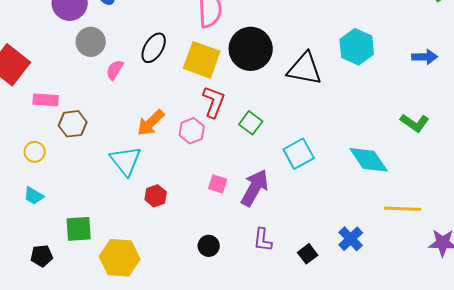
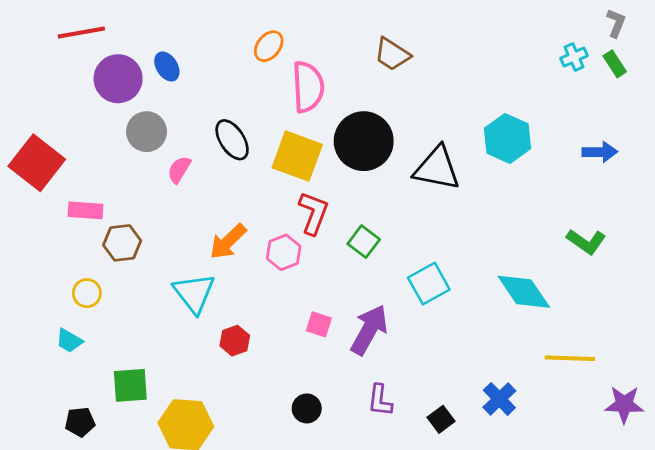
black ellipse: (154, 48) -> (232, 140), turned -64
yellow circle: (35, 152) -> (87, 293), moved

